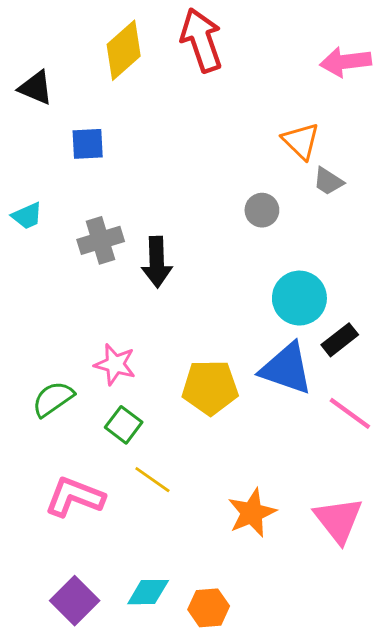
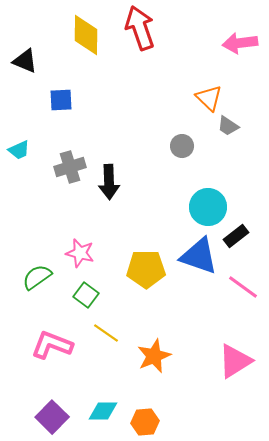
yellow diamond: (124, 50) -> (86, 35), turned -48
orange star: (252, 513) -> (154, 356), moved
pink triangle: (338, 520) -> (235, 361), turned 36

